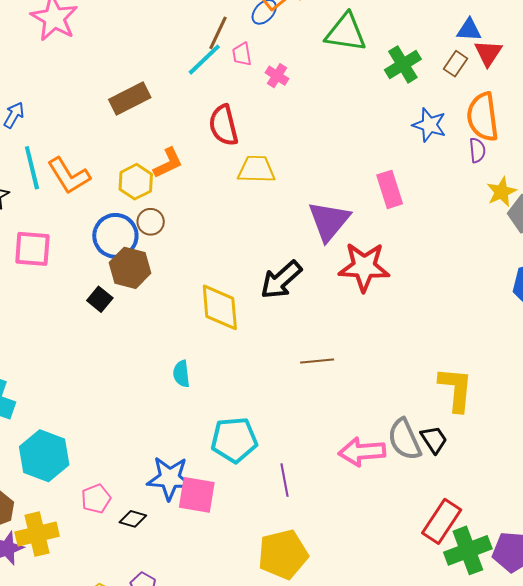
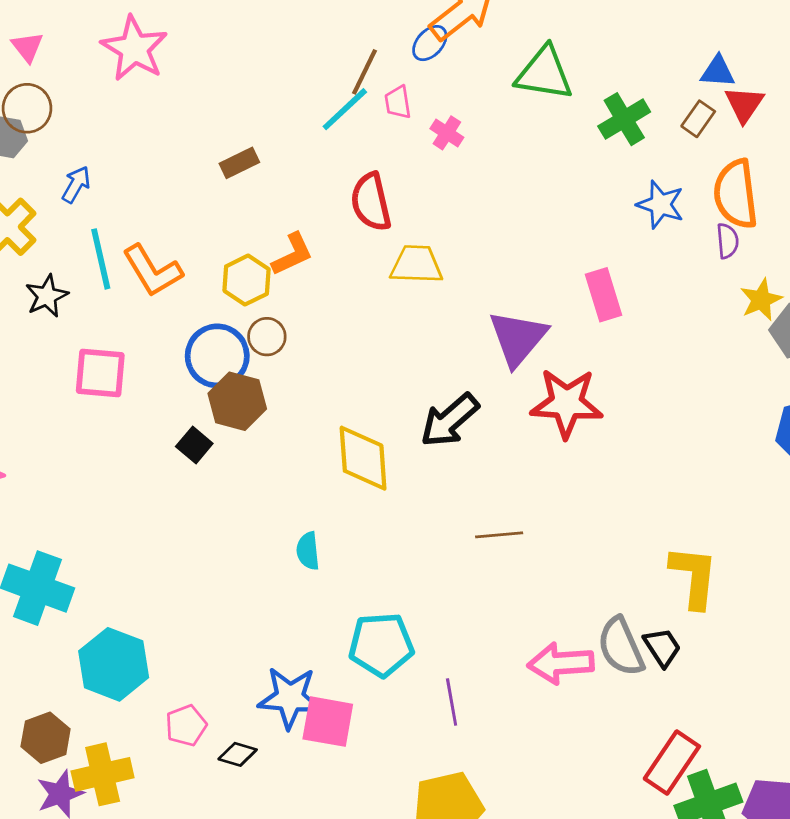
brown rectangle: (130, 99) -> (239, 163), size x0.7

